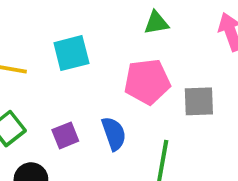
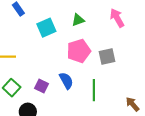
cyan square: (71, 53) -> (46, 28), moved
purple square: (65, 135) -> (41, 86), turned -32

